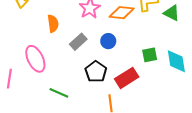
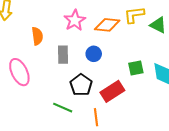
gray rectangle: (78, 42) -> (63, 55), turned -48
green line: (59, 93) -> (63, 108), moved

